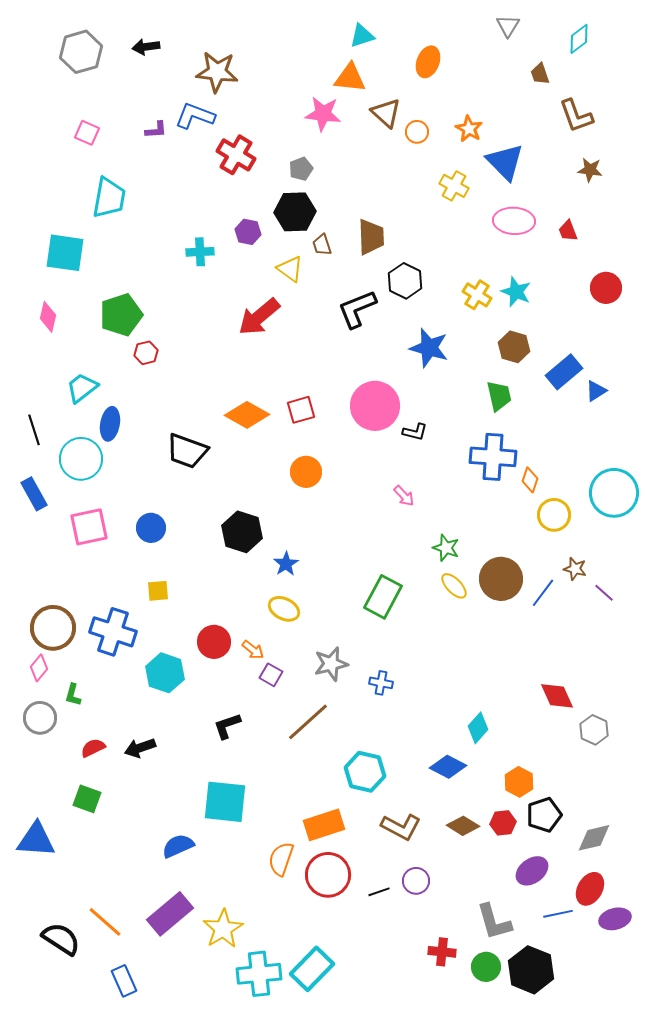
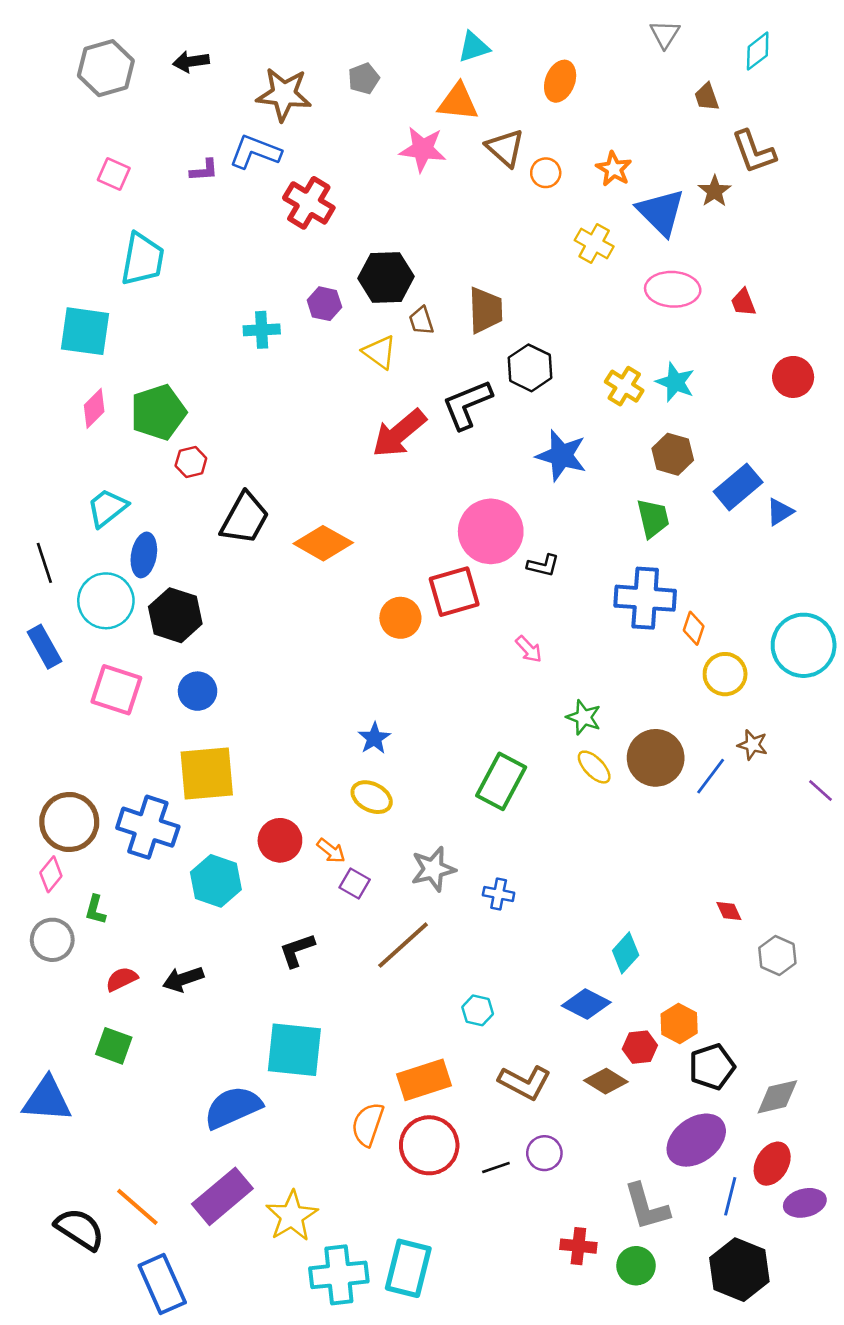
gray pentagon: (301, 169) -> (364, 79), moved
brown star: (590, 170) -> (715, 191), moved, turned 30
pink diamond: (48, 317) -> (94, 408), moved, turned 32
red arrow: (259, 317) -> (399, 433), moved
red square: (301, 410) -> (454, 592), moved, size x1.4
black trapezoid: (187, 451) -> (245, 518), moved, turned -81
pink square: (89, 527) -> (116, 690), turned 30
black hexagon: (242, 532) -> (175, 615), moved
yellow square: (158, 591) -> (207, 774), size x2.0
purple line: (604, 593) -> (821, 791), moved
red diamond: (557, 696) -> (729, 911), size x0.6
cyan hexagon: (365, 772) -> (478, 1010), size x0.6
red hexagon: (503, 823) -> (640, 1047), moved
blue semicircle: (178, 846) -> (233, 1107), size x1.4
purple ellipse: (532, 871) -> (696, 1140), size x1.4
blue line: (558, 914) -> (730, 1196), turned -64
cyan rectangle: (312, 969) -> (408, 1268), turned -30
black hexagon: (531, 970) -> (739, 1270), moved
blue rectangle: (124, 981) -> (162, 1284), size x1.4

